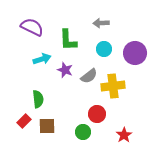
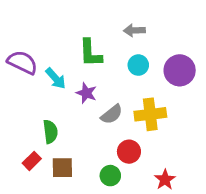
purple semicircle: (32, 27) -> (22, 62), moved
cyan arrow: (42, 59) -> (56, 78), turned 66
gray semicircle: (89, 76) -> (112, 114), moved

